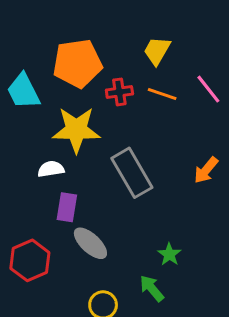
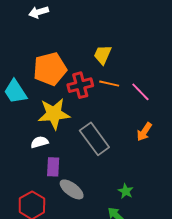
pink line: (208, 89) -> (140, 92), moved
red cross: (119, 92) -> (80, 85), size x1.4

